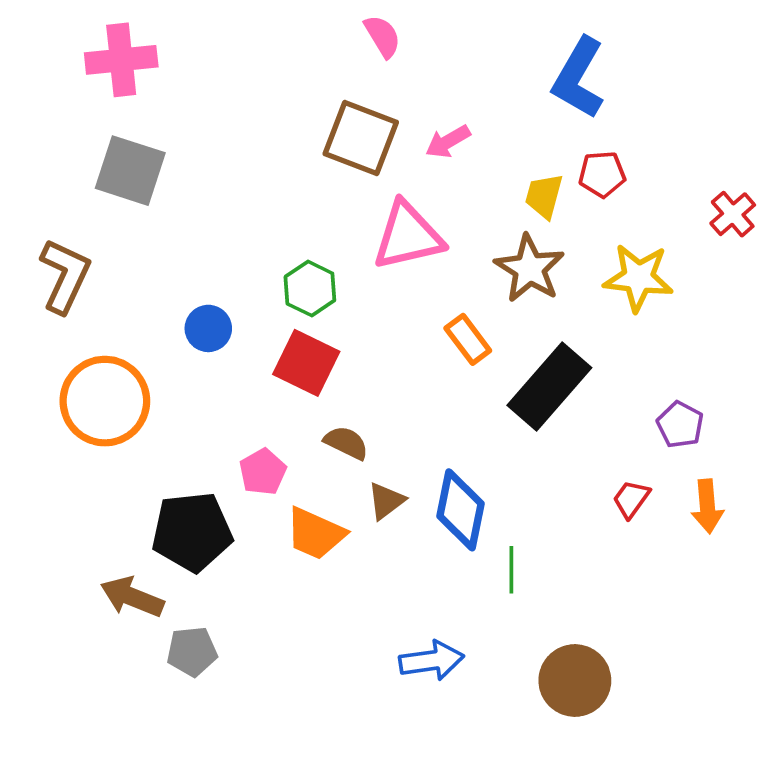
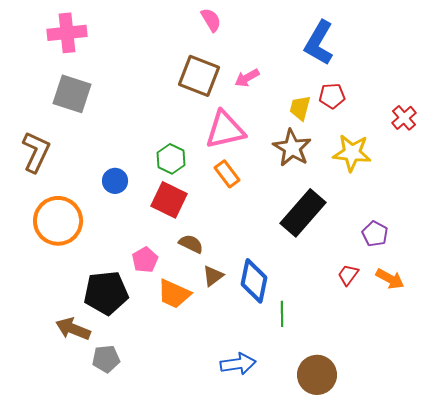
orange rectangle: (468, 339) -> (227, 174), moved
orange arrow: (707, 506) -> (390, 279), turned -56

